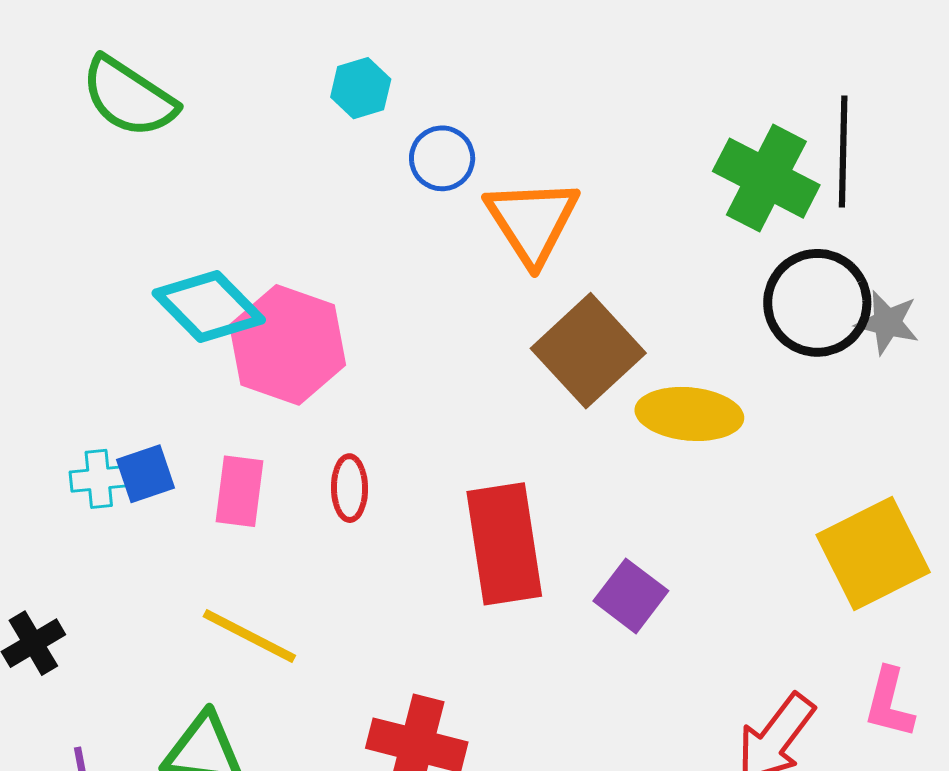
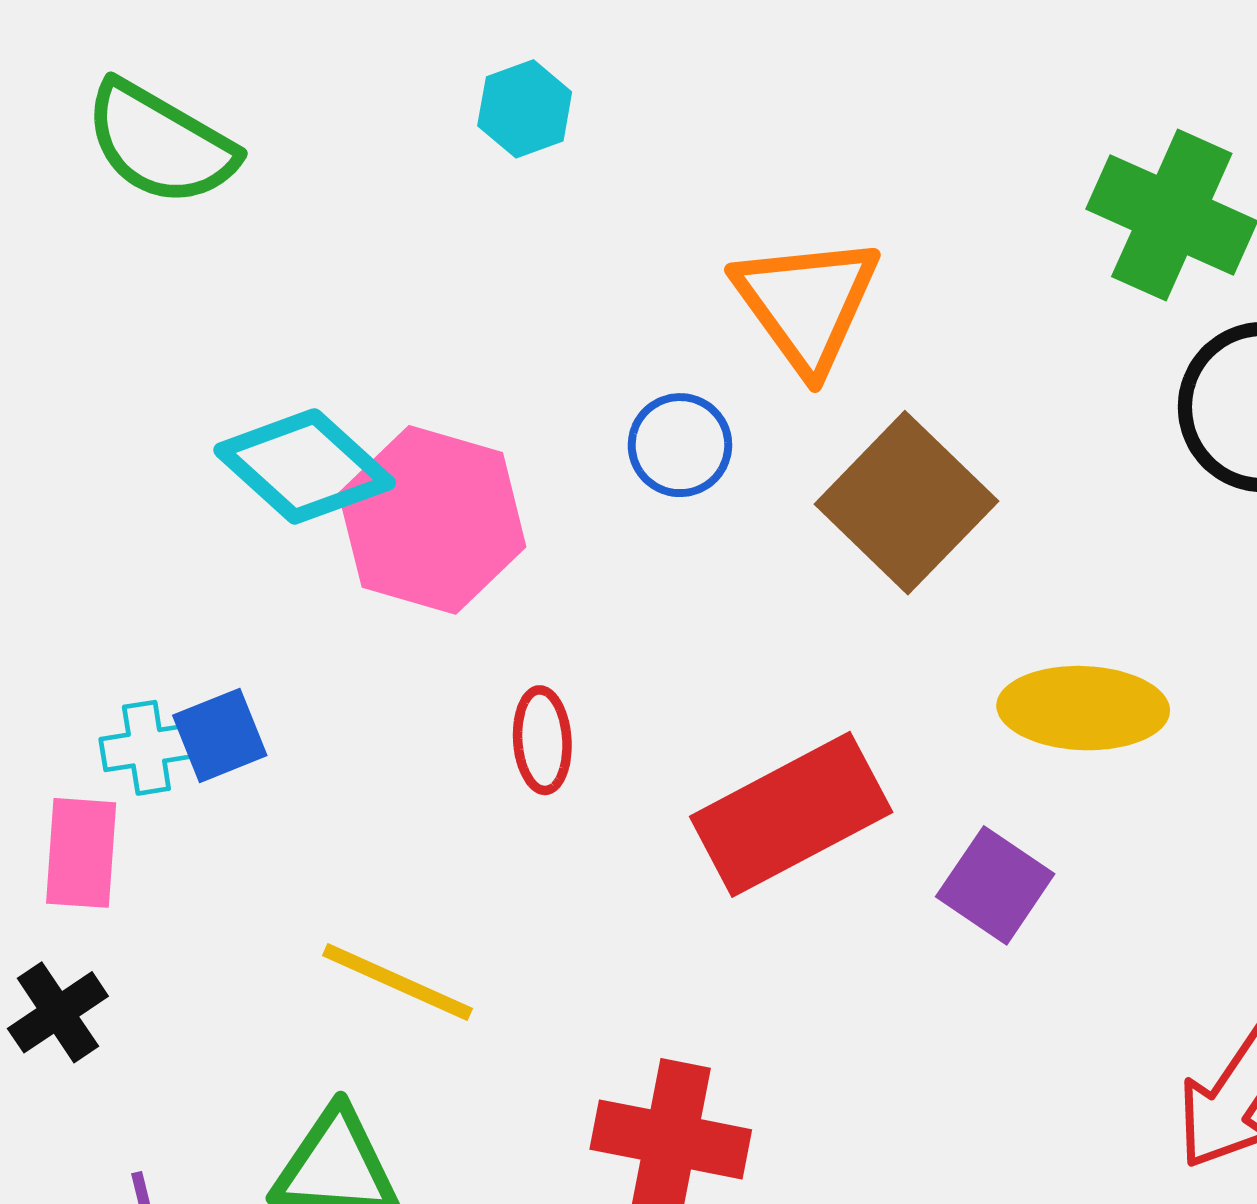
blue circle: (442, 158) -> (680, 445), moved
yellow ellipse: (689, 414) -> (1083, 708), moved
pink rectangle: (240, 491) -> (81, 853), moved
red rectangle: (504, 544) -> (791, 814), turned 74

